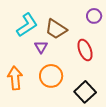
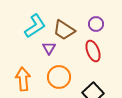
purple circle: (94, 16) -> (96, 24), moved

